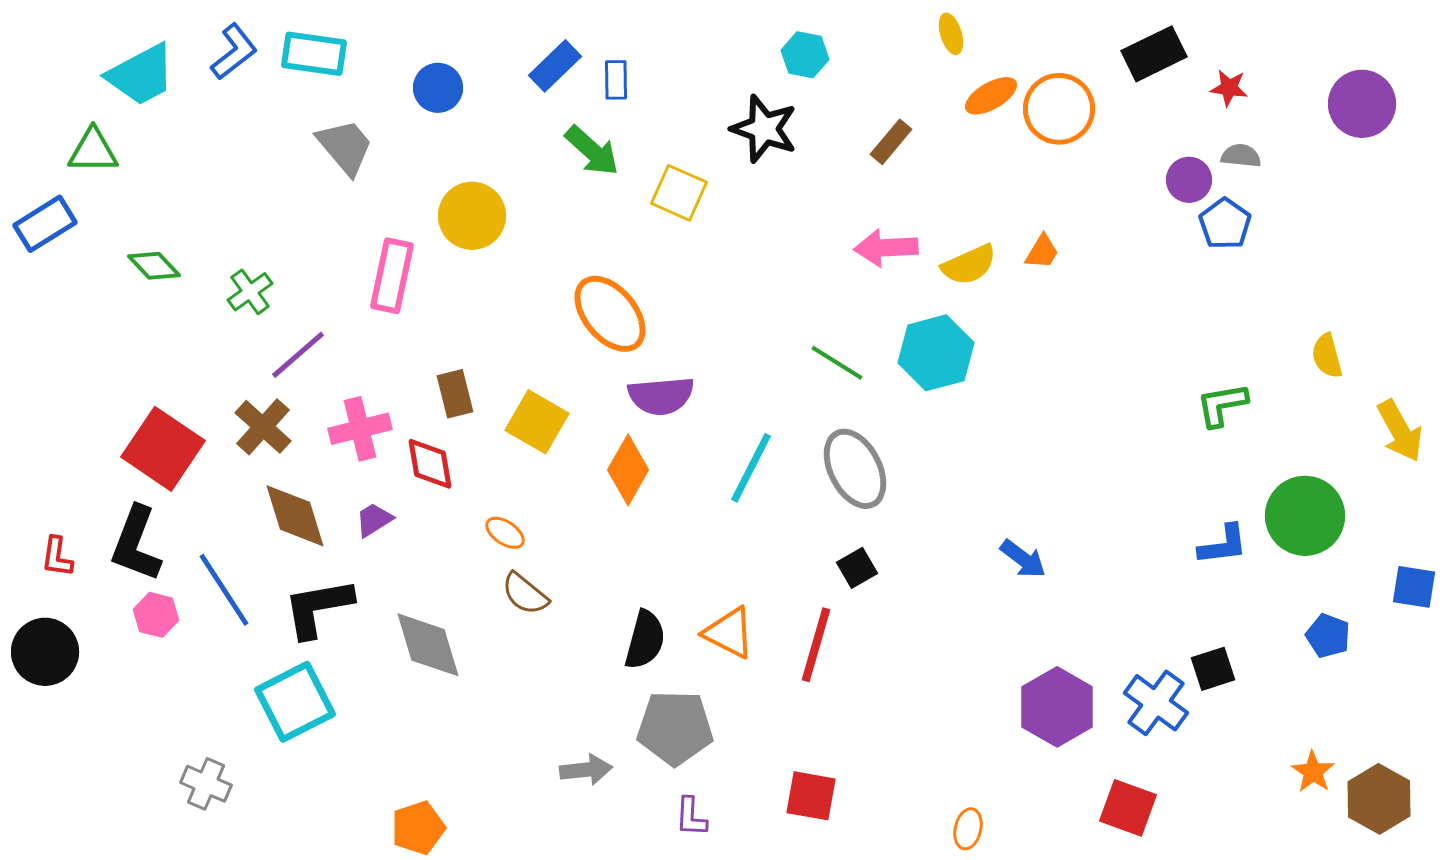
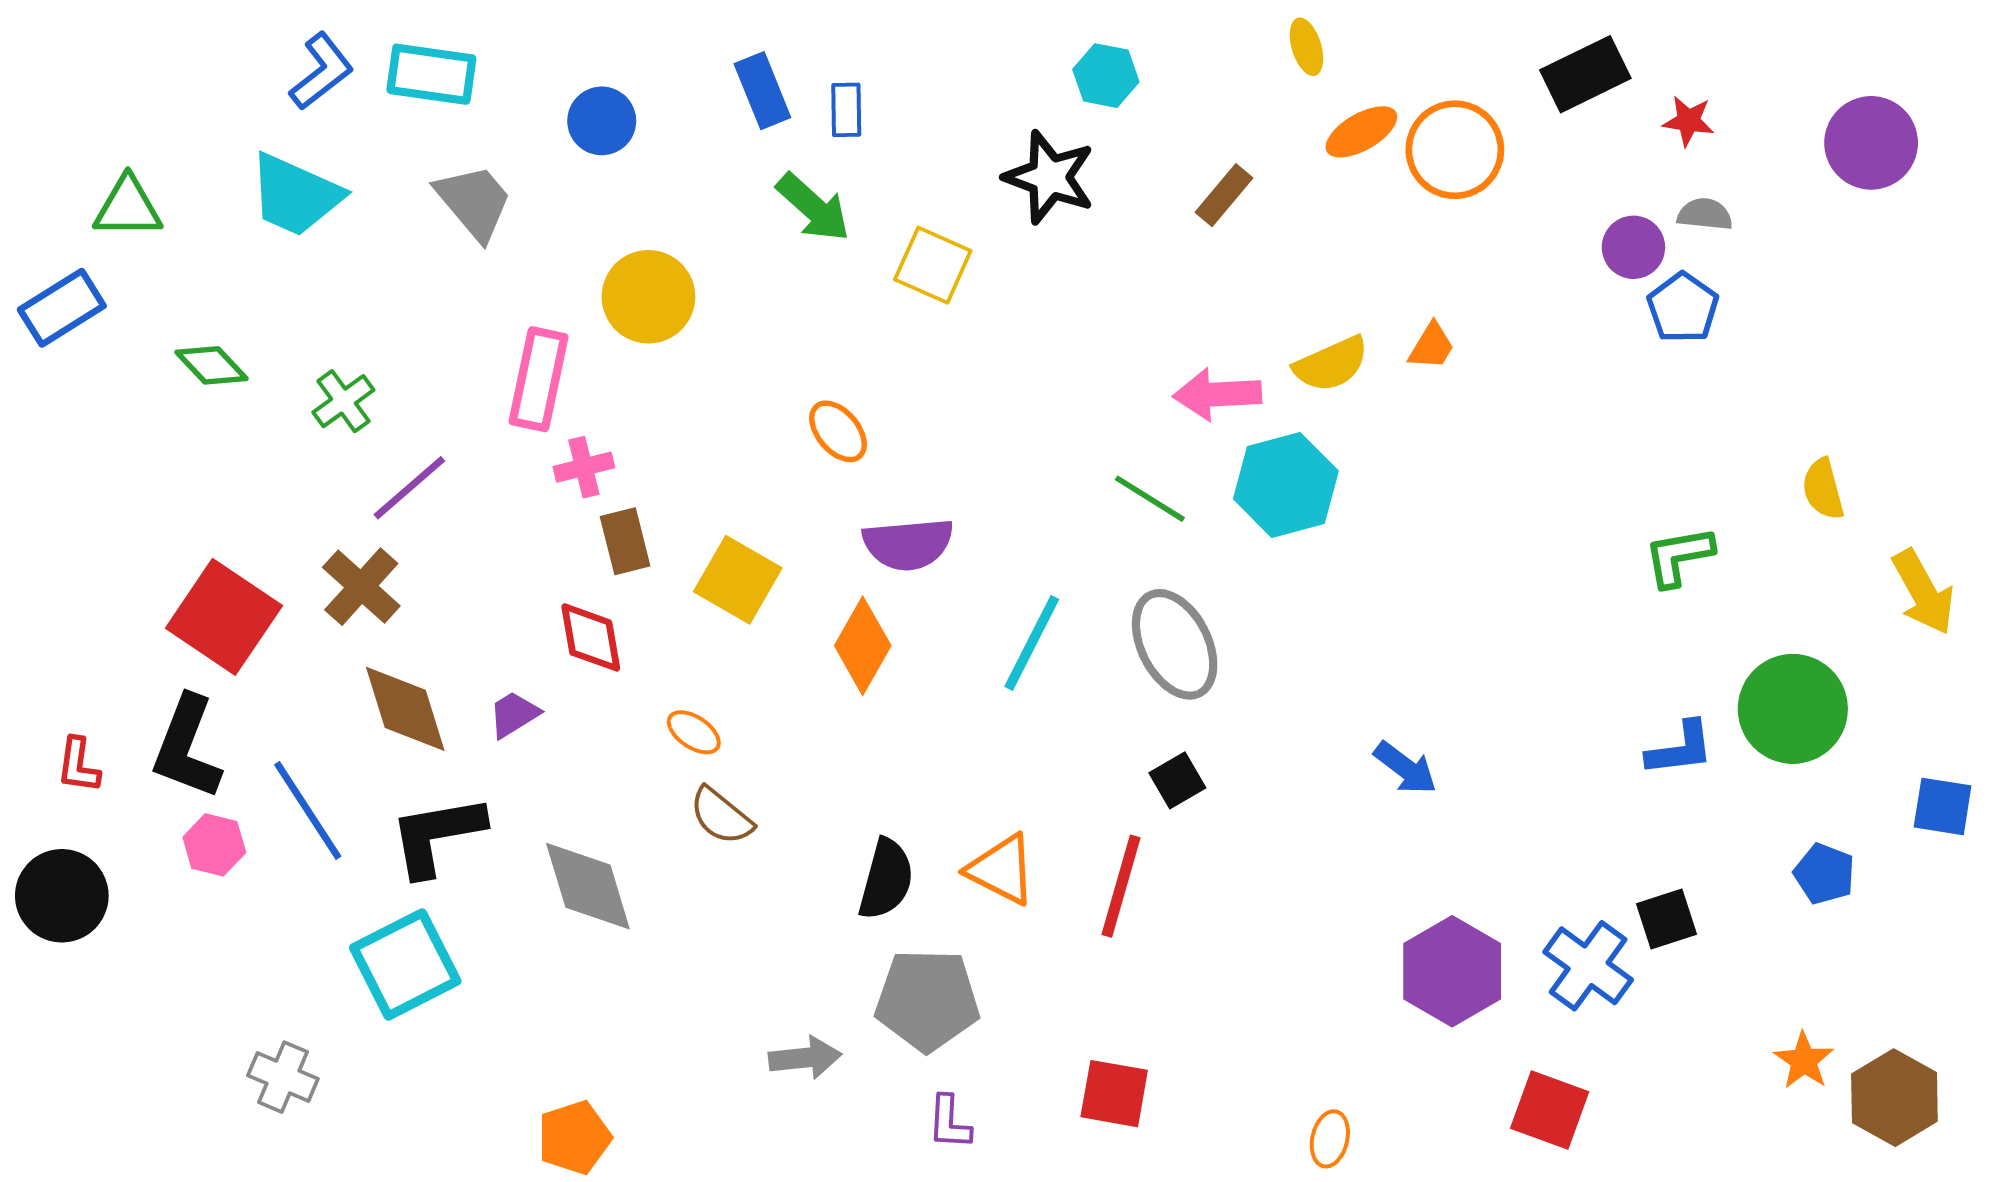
blue rectangle: (555, 66) -> (762, 91), turned -68
cyan trapezoid: (141, 75) -> (295, 195), moved, turned 52
pink arrow: (886, 248) -> (1217, 394), moved
orange ellipse: (610, 314) -> (838, 431), size x0.6
pink cross: (360, 429) -> (584, 467), moved, size x0.7

